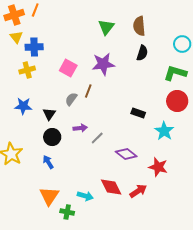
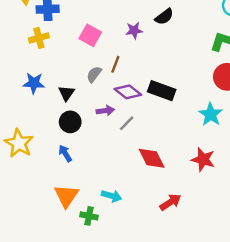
black semicircle: (142, 53) -> (164, 17), moved, turned 35
purple star: (103, 64) -> (134, 30), size x0.6
black rectangle: (138, 113) -> (162, 91), moved, size x1.5
purple diamond: (126, 154) -> (128, 92), moved
red diamond: (111, 187) -> (152, 158), moved
red arrow: (138, 191) -> (170, 202), moved

